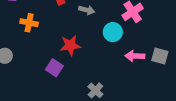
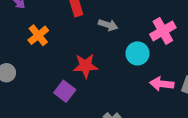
orange cross: (29, 23) -> (38, 35), turned 36

